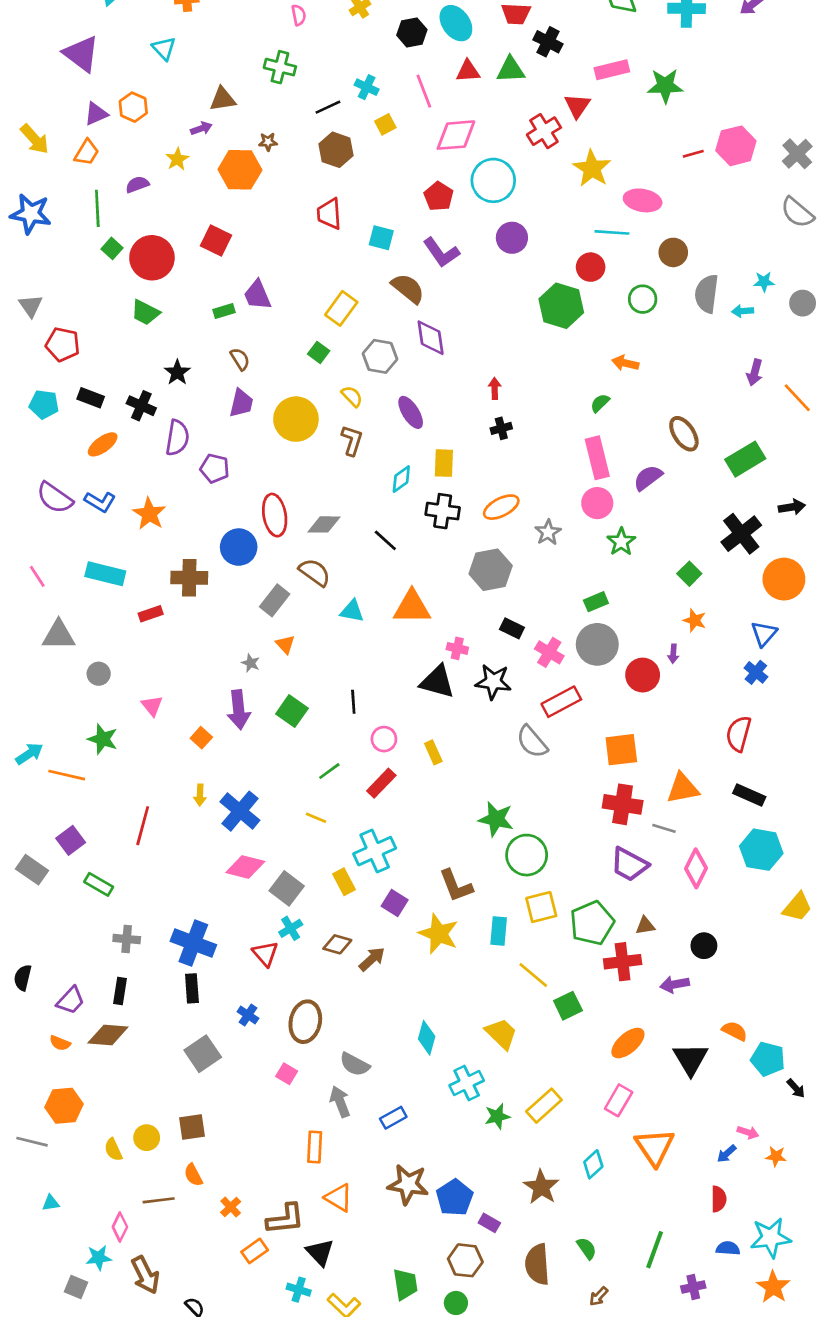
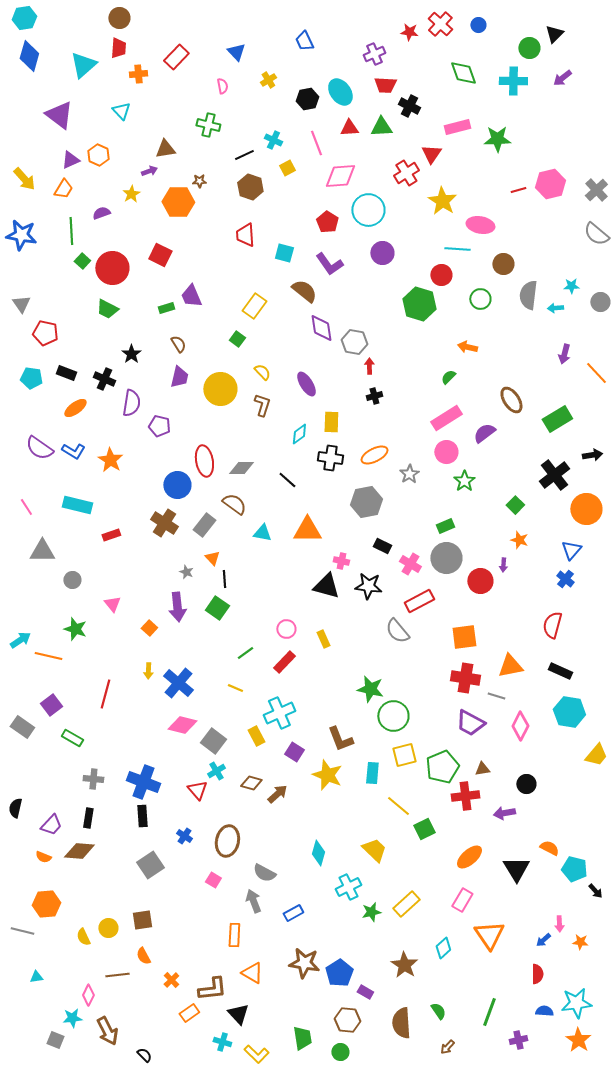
gray hexagon: (380, 356) -> (354, 342), moved
pink rectangle: (597, 458) -> (446, 418), turned 72
brown cross: (189, 578) -> (164, 523), moved, turned 32
black line: (353, 702) -> (224, 579), moved
pink arrow: (748, 1132) -> (559, 924), turned 70

